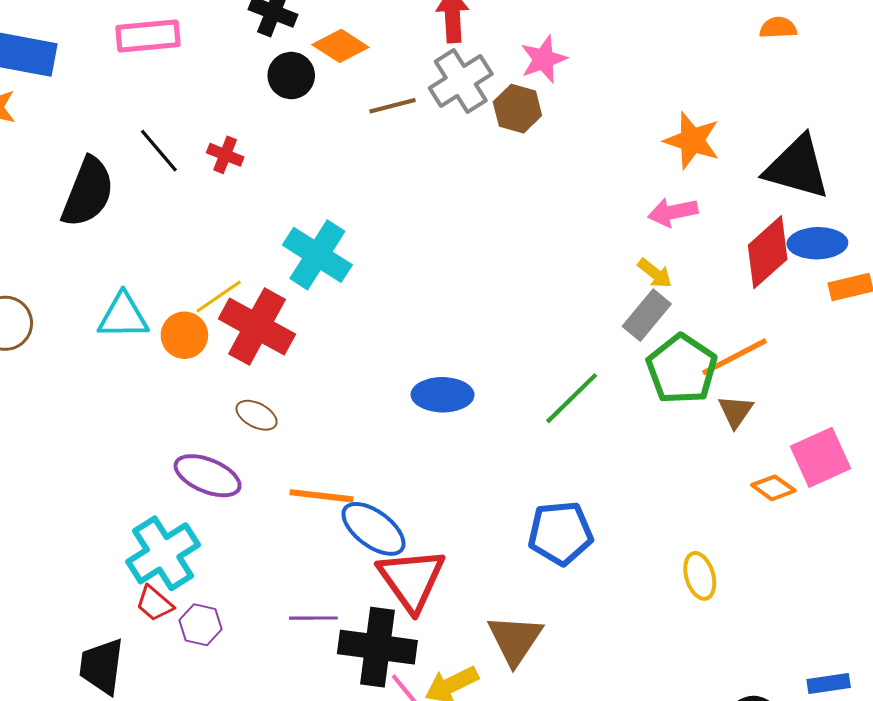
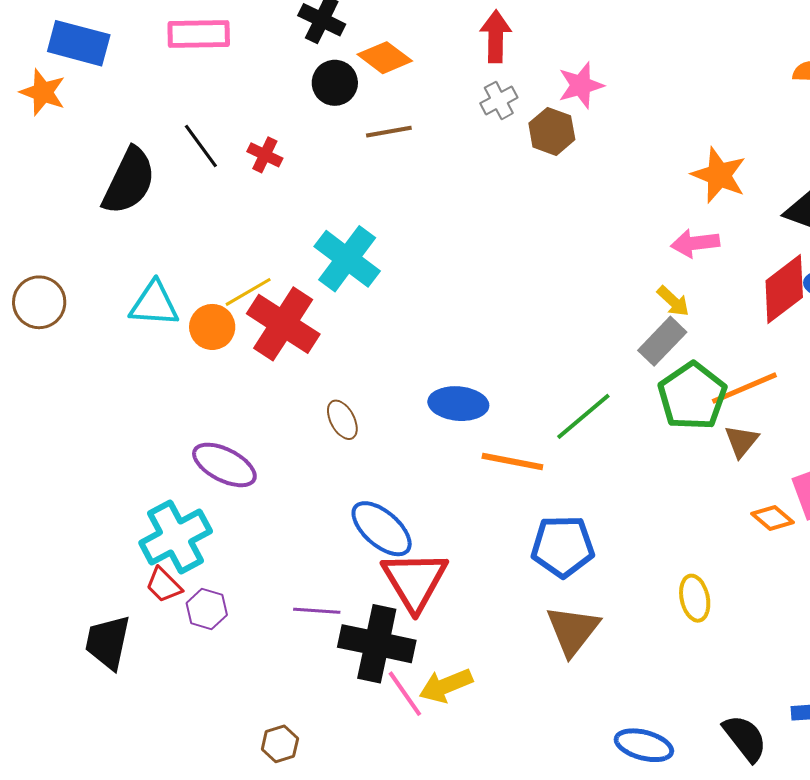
gray cross: (461, 81) -> (499, 100), size x0.6
brown line: (392, 106) -> (389, 132), moved
brown ellipse: (257, 415) -> (342, 420), moved, turned 30
orange line: (321, 496) -> (512, 461), moved
brown triangle: (515, 640) -> (573, 630), moved

